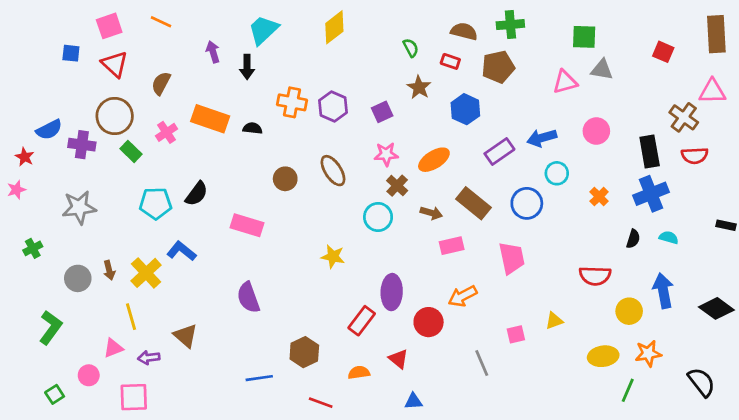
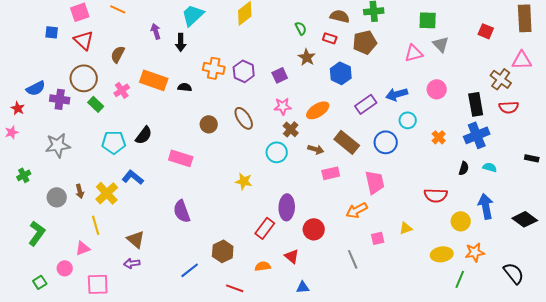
gray triangle: (602, 70) -> (441, 44), turned 36
orange arrow: (463, 296) -> (357, 210), moved
purple arrow: (149, 358) -> (132, 263), moved
blue line: (259, 378) -> (190, 270), turned -30

